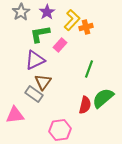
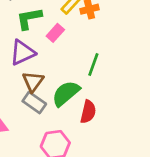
gray rectangle: (34, 94) -> (34, 103), moved
green semicircle: (103, 98) -> (66, 93), moved

